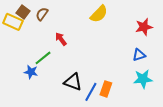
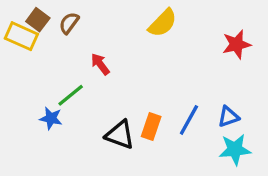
blue triangle: (139, 55) -> (228, 117), moved
cyan star: (143, 79) -> (235, 149), moved
orange rectangle: (106, 89) -> (151, 126), moved
blue line: (91, 92) -> (189, 120), moved

